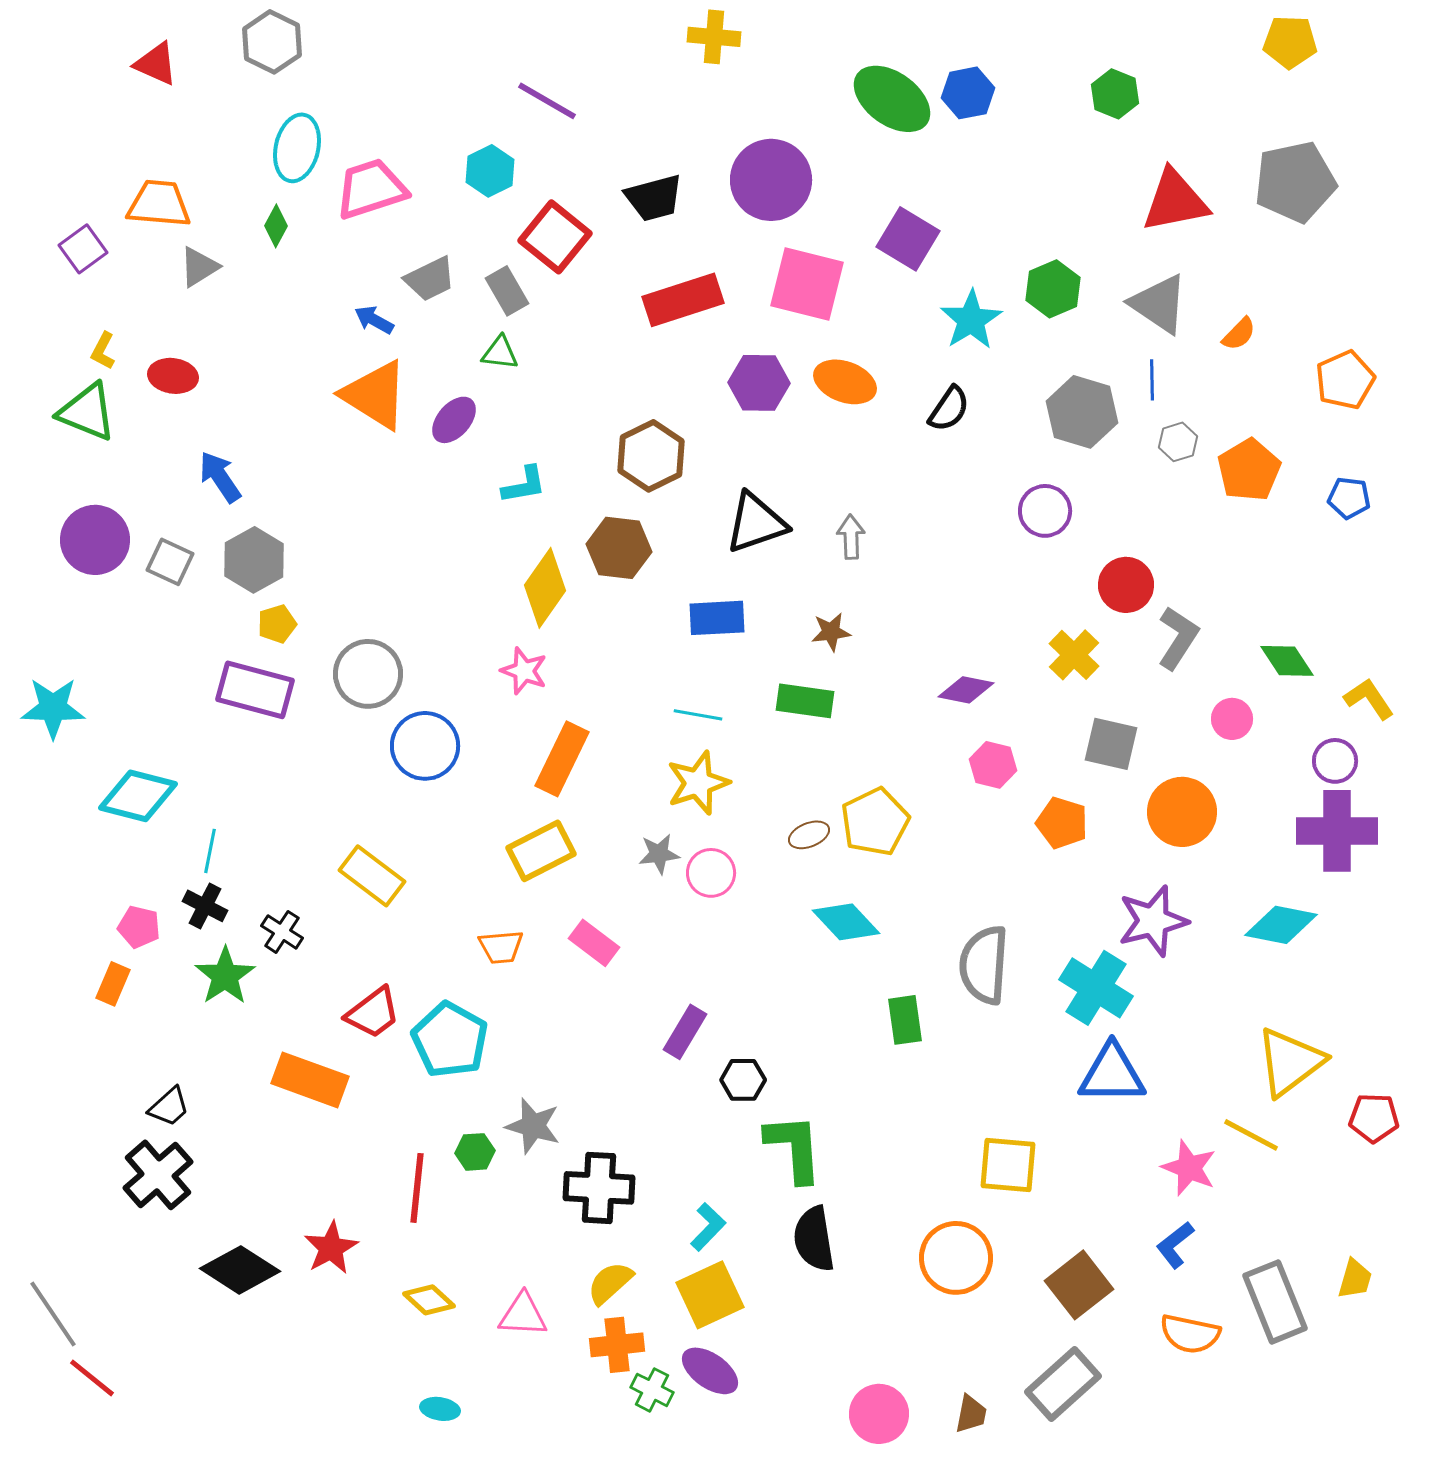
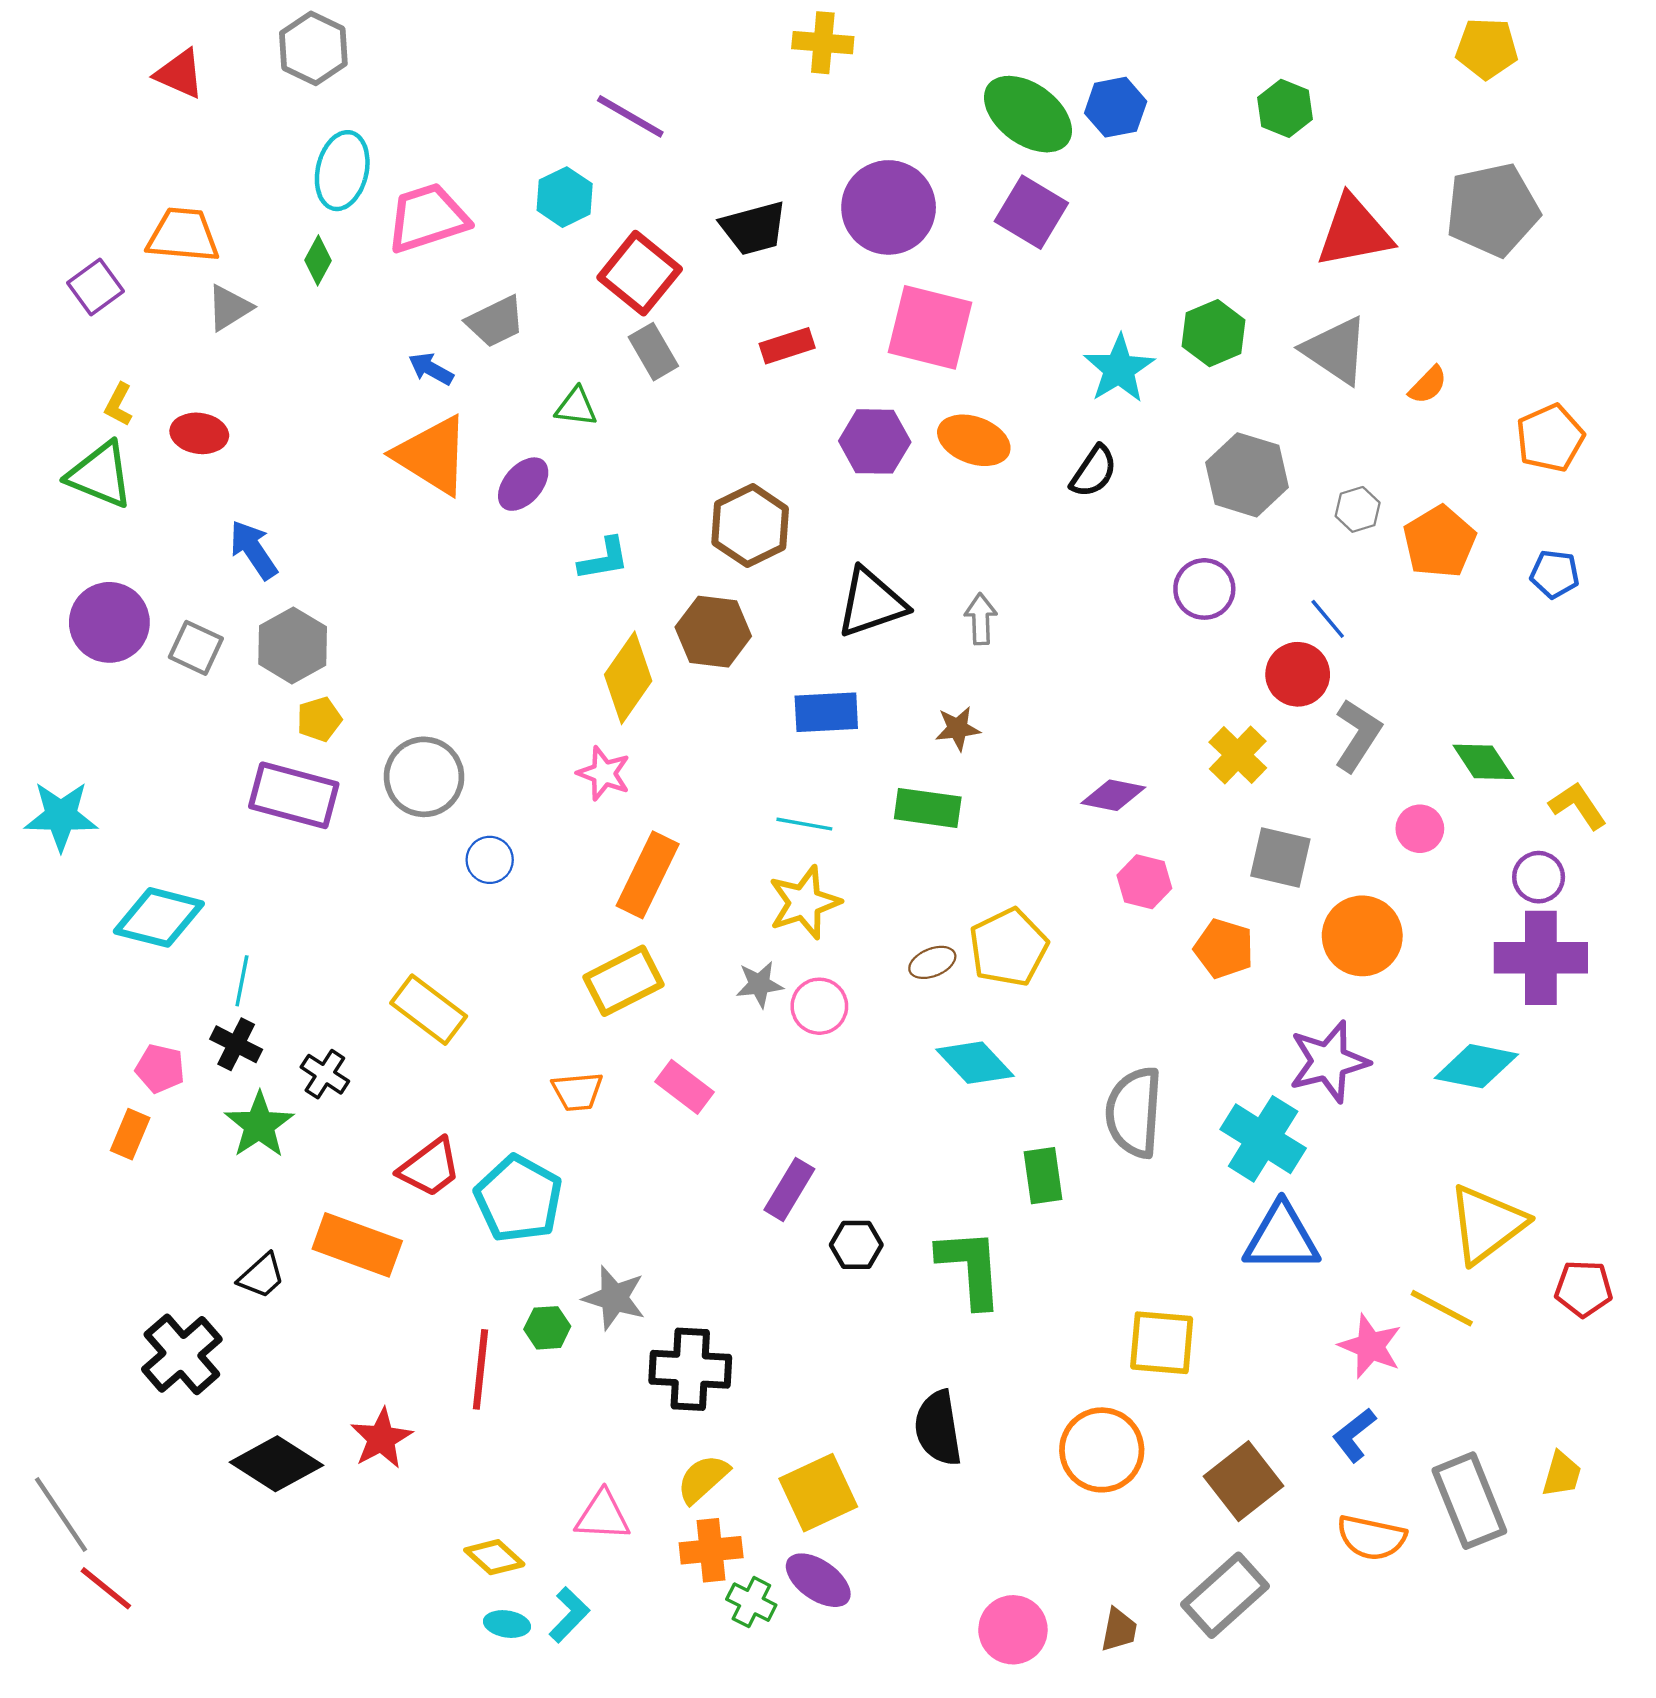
purple square: (908, 239) -> (1031, 212), moved
gray rectangle: (507, 291) -> (653, 352), moved
red rectangle: (683, 300) -> (787, 346), size x0.6
blue line: (1152, 380) -> (1328, 619), moved, turned -39
blue circle: (425, 746) -> (490, 860), size x0.6
black trapezoid: (169, 1107) -> (261, 1276), moved
green L-shape: (794, 1148) -> (970, 1268), moved
cyan L-shape: (708, 1227) -> (569, 1615), moved
yellow diamond: (429, 1300) -> (494, 1557), moved

